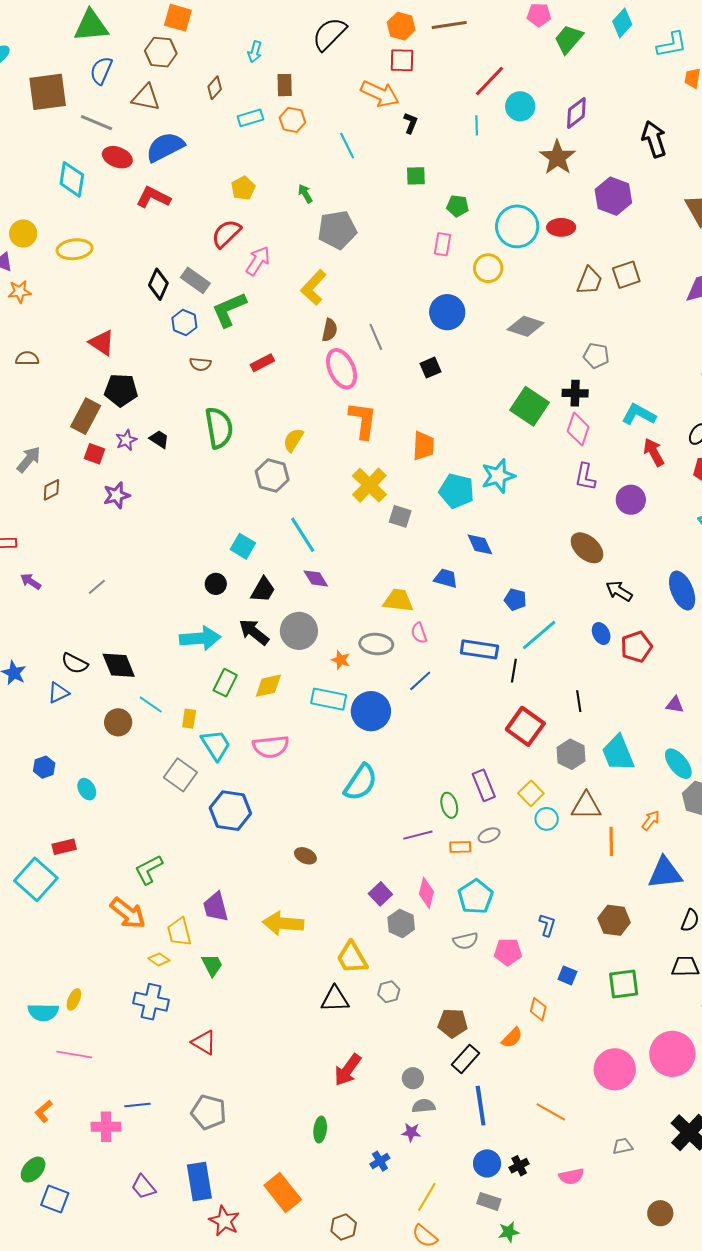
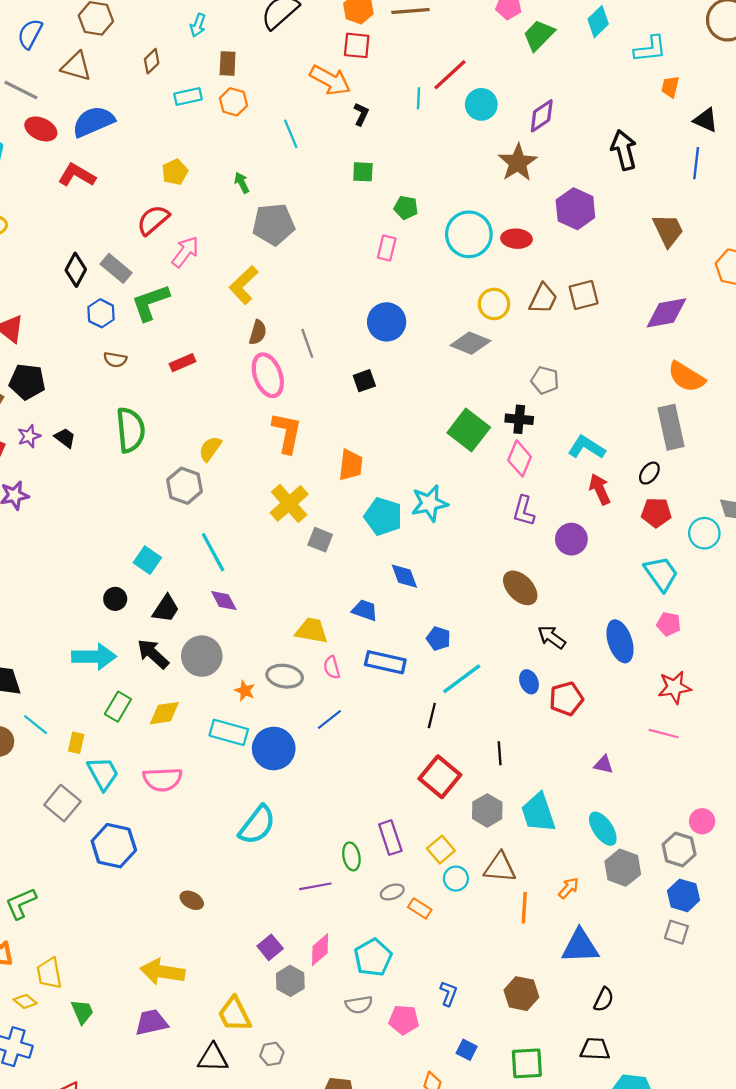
cyan line: (477, 125) -> (418, 98), moved
yellow circle: (488, 268) -> (494, 304), moved
blue rectangle: (479, 649) -> (385, 662), moved
orange rectangle: (460, 847) -> (420, 908), moved, turned 30
pink diamond: (426, 893) -> (320, 950), turned 32
purple trapezoid: (216, 907) -> (151, 1022), moved, turned 88

